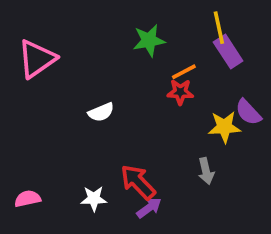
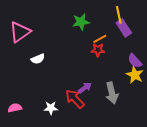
white semicircle: (101, 112) -> (38, 59), moved
yellow star: (224, 127) -> (135, 75), moved, turned 30
gray arrow: (206, 171) -> (112, 93), size x1.5
purple arrow: (149, 208) -> (85, 88), moved

